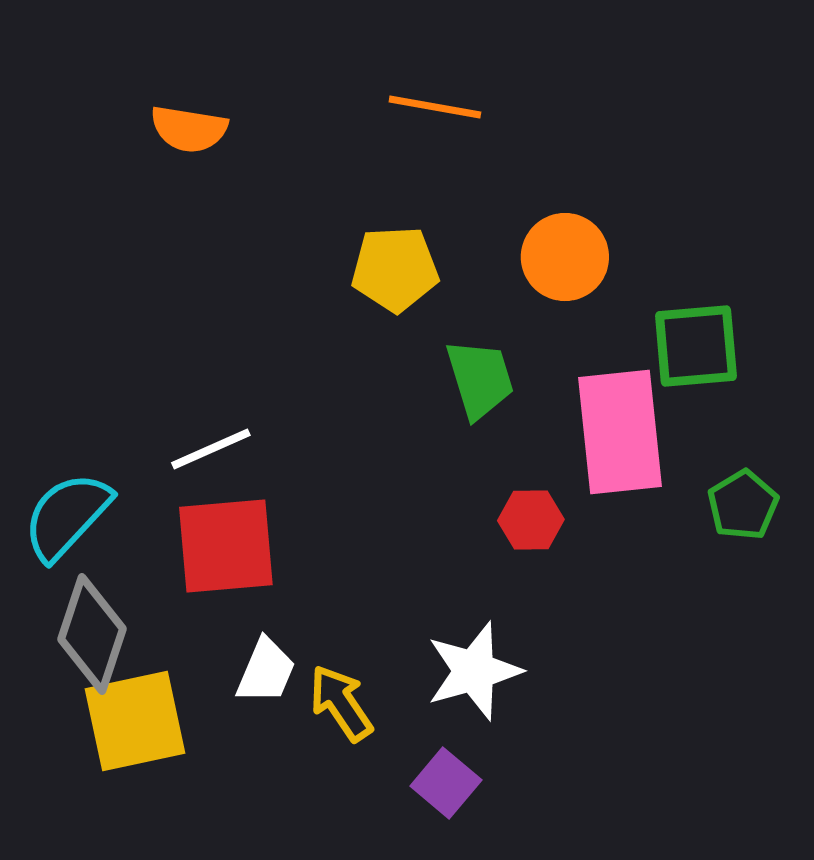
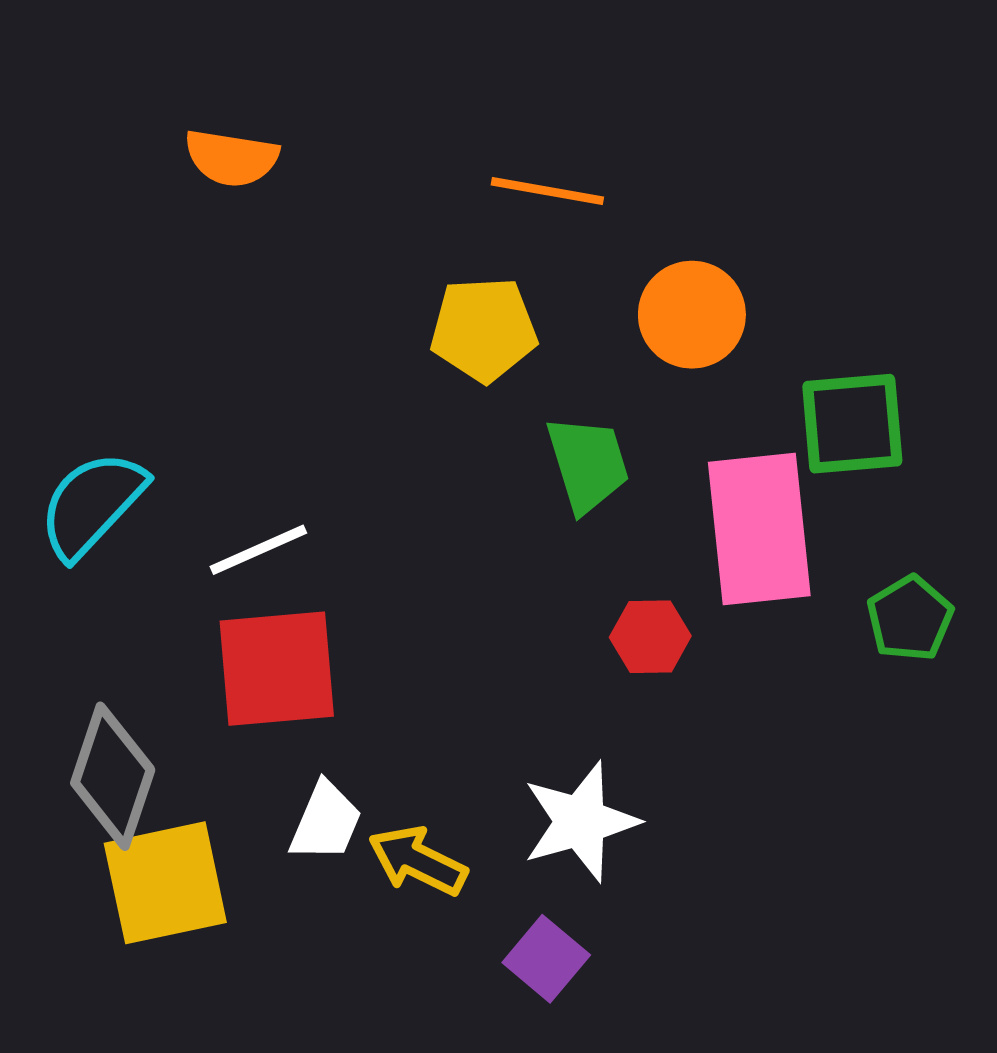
orange line: (435, 107) -> (547, 191), moved
cyan semicircle: (67, 516) -> (92, 504), moved
yellow arrow: (341, 703) -> (418, 861), turned -30

